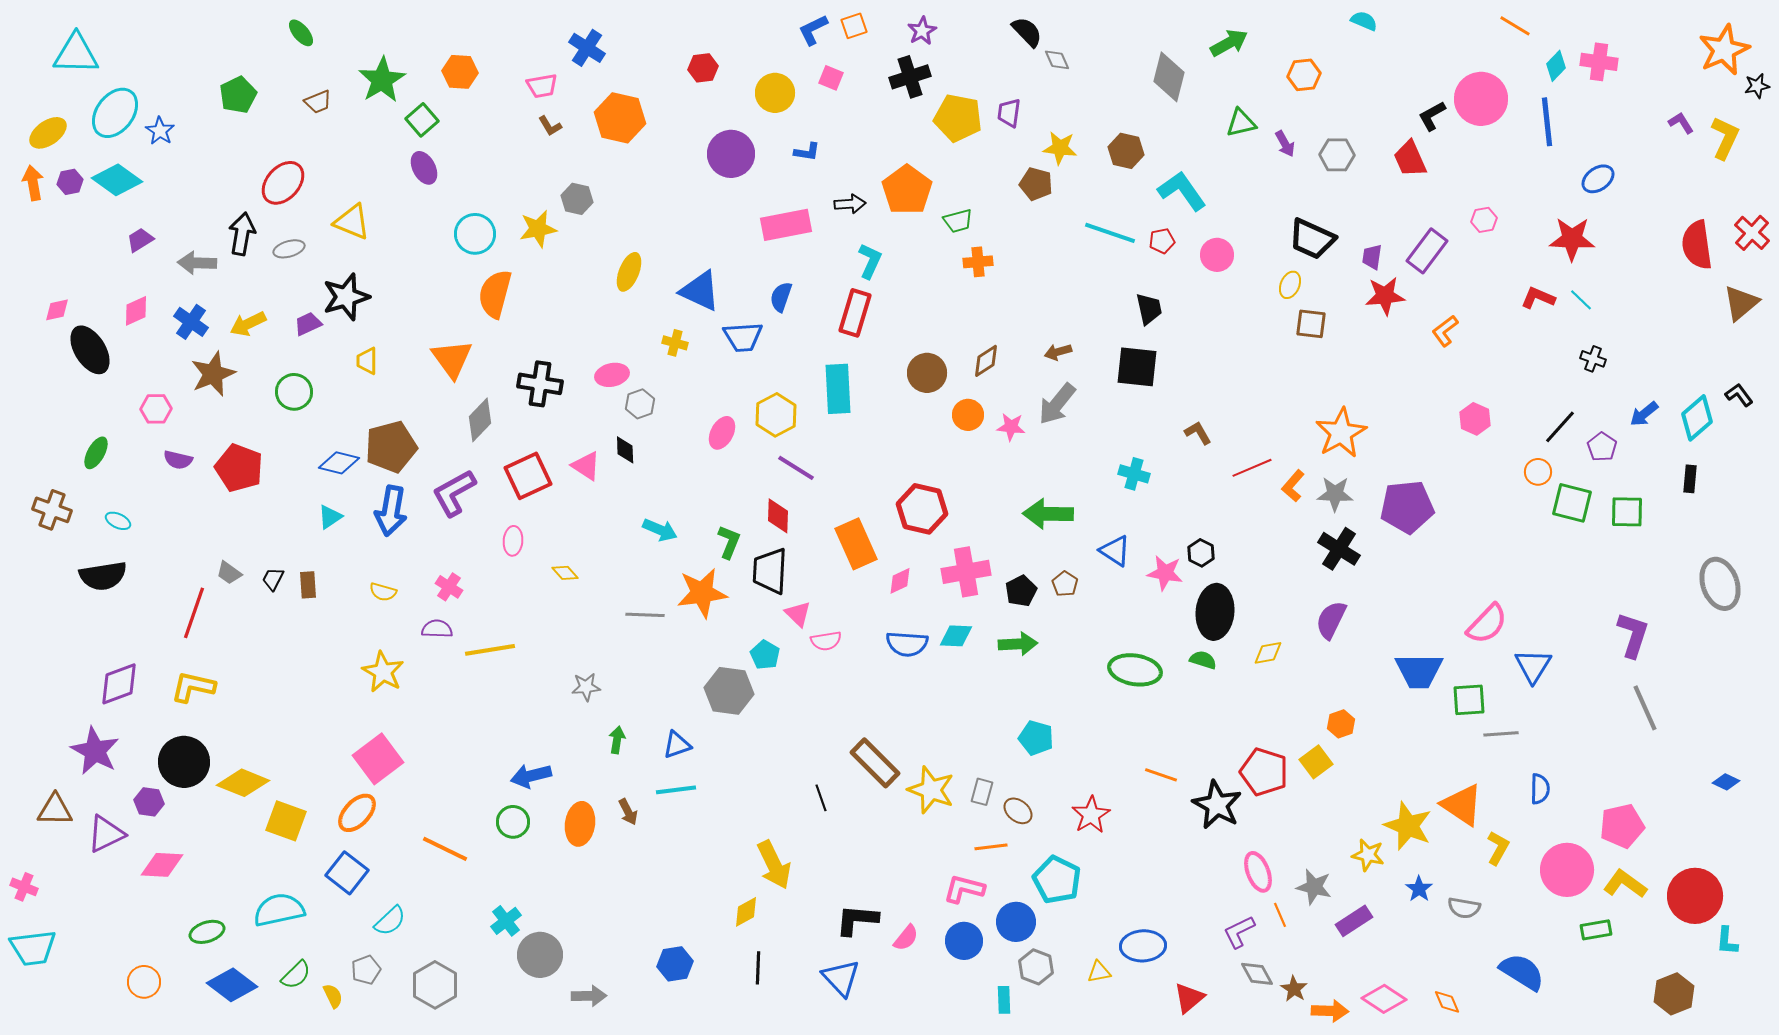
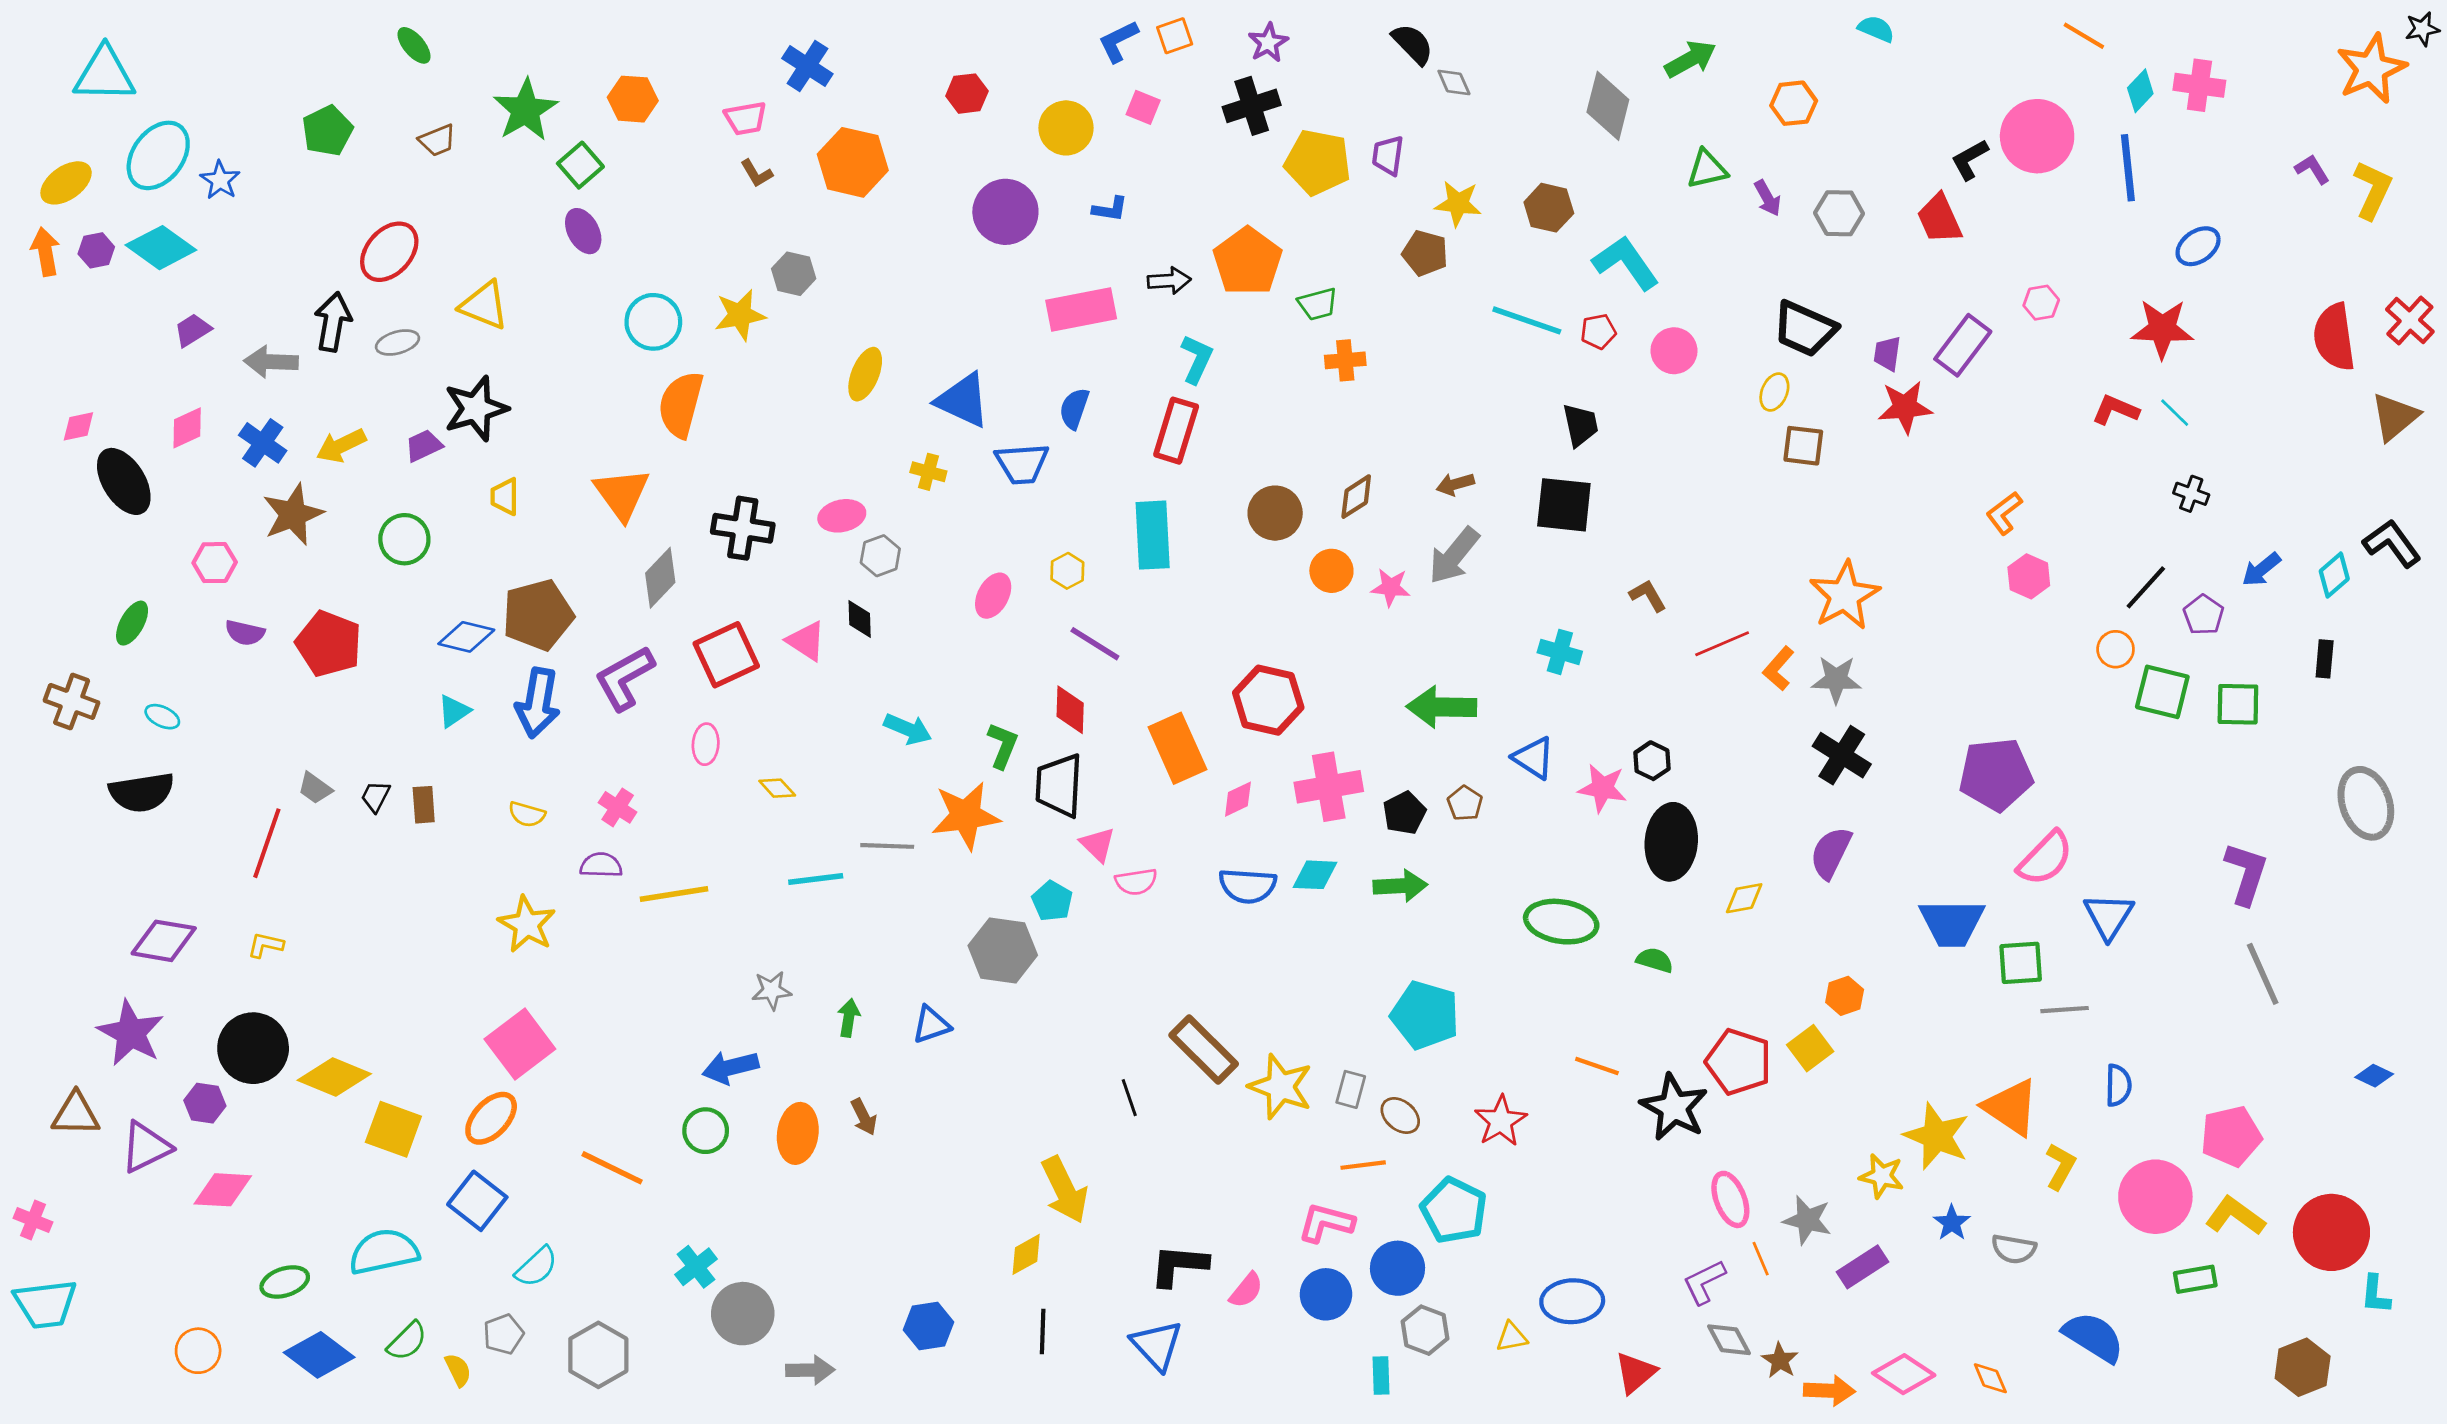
black star: (1757, 86) -> (2422, 29), moved
orange L-shape: (1445, 331) -> (2004, 513), moved
black L-shape: (1739, 395) -> (2392, 543), size x1.5
yellow hexagon: (776, 415) -> (1067, 571), size x0.6
cyan diamond: (1697, 418) -> (2334, 575), size x0.7
purple pentagon: (1407, 507) -> (1996, 774), moved
green semicircle: (1203, 660) -> (1655, 960), moved
purple diamond: (119, 684) -> (164, 941), turned 30
yellow L-shape: (193, 687) -> (265, 945), size x0.6
gray star: (586, 687) -> (772, 990), moved
cyan pentagon: (1036, 738) -> (1425, 1015), size x1.4
cyan line: (676, 790) -> (816, 879), moved

